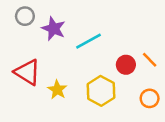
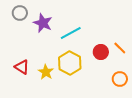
red triangle: (27, 72) -> (22, 67), moved, size x0.7
yellow hexagon: (101, 91) -> (70, 63), moved

